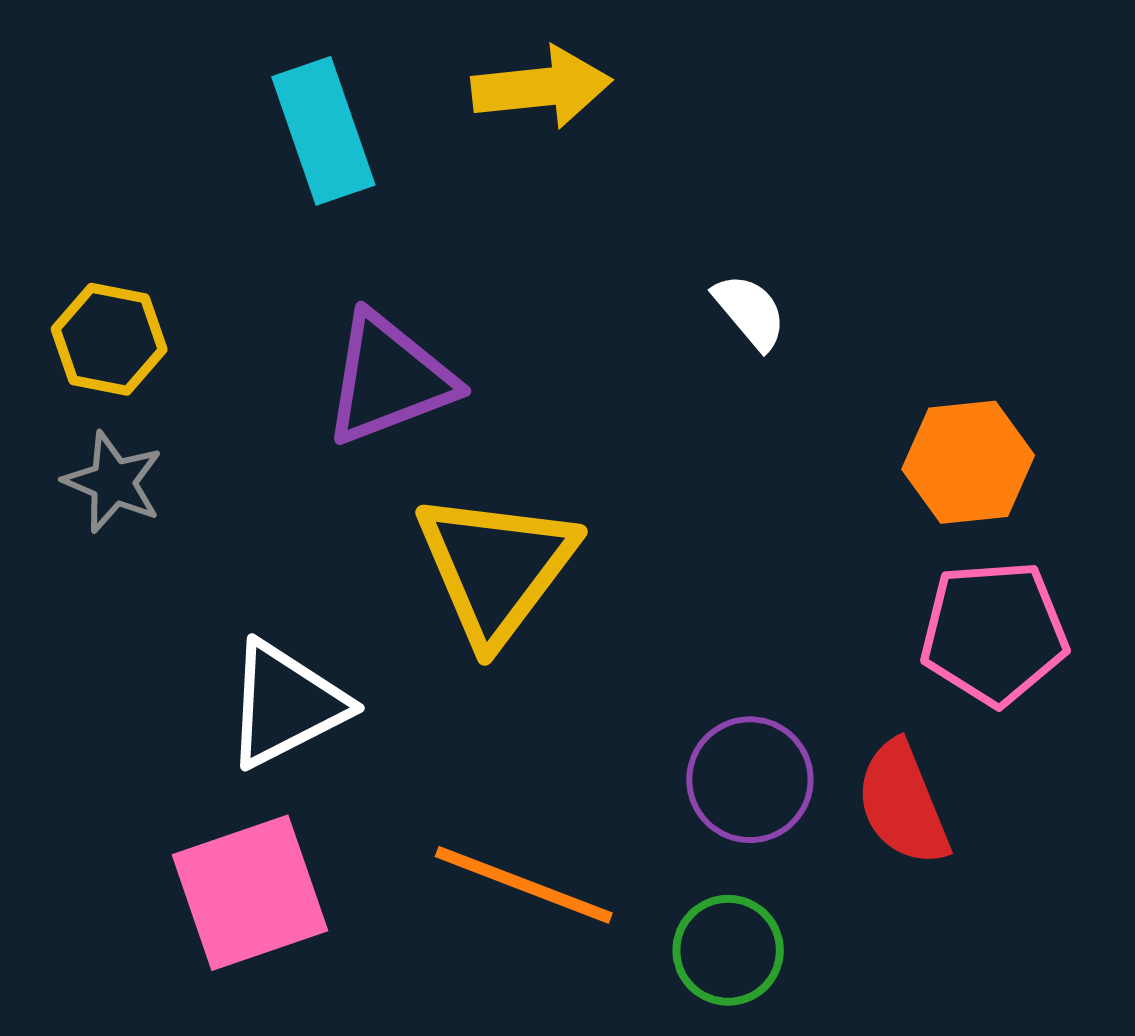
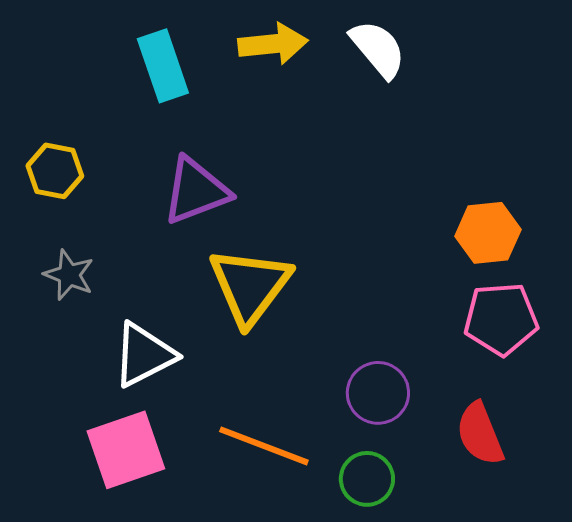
white semicircle: (750, 311) -> (378, 49), moved, size x1.5
gray star: (113, 482) -> (69, 275), moved
red semicircle: (903, 803) -> (480, 434), moved

